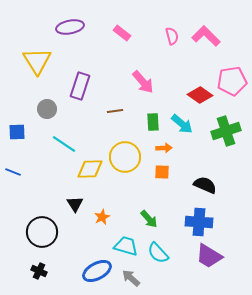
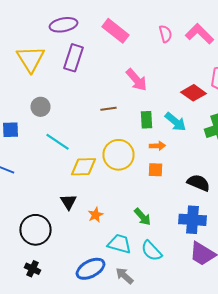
pink rectangle: (122, 33) -> (116, 31), size x1.5
purple rectangle: (80, 86) -> (74, 58), moved

